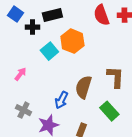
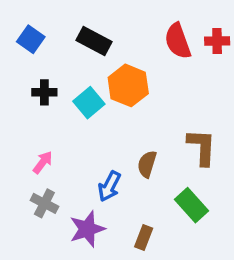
black rectangle: (52, 15) -> (94, 41), turned 42
black cross: (32, 27) -> (44, 92), moved
pink arrow: (20, 74) -> (43, 162), moved
brown semicircle: (83, 87) -> (147, 164), size x0.7

